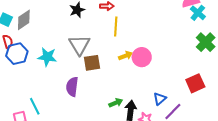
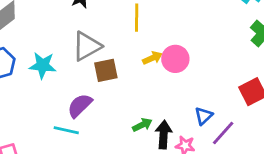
gray triangle: (79, 45) -> (87, 46), turned 35
purple semicircle: (72, 87) -> (80, 106), turned 42
cyan line: (35, 106) -> (66, 130), moved, turned -48

